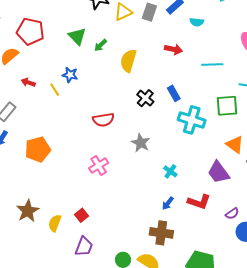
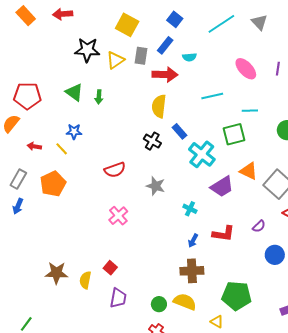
green arrow: (100, 45) -> (99, 97), turned -32
red arrow: (173, 49) -> (165, 75), moved, size x1.4
yellow semicircle: (128, 61) -> (159, 106), moved
cyan cross: (192, 120) -> (202, 154), turned 32
orange pentagon: (38, 149) -> (53, 184), moved
purple trapezoid: (218, 172) -> (222, 187), moved, turned -75
brown star: (28, 211) -> (56, 273), turned -30
purple semicircle: (232, 214) -> (259, 226), moved

